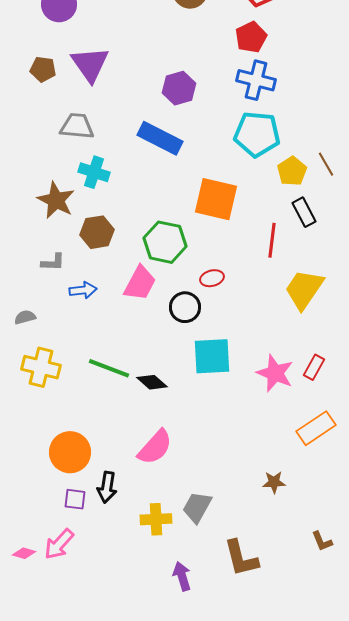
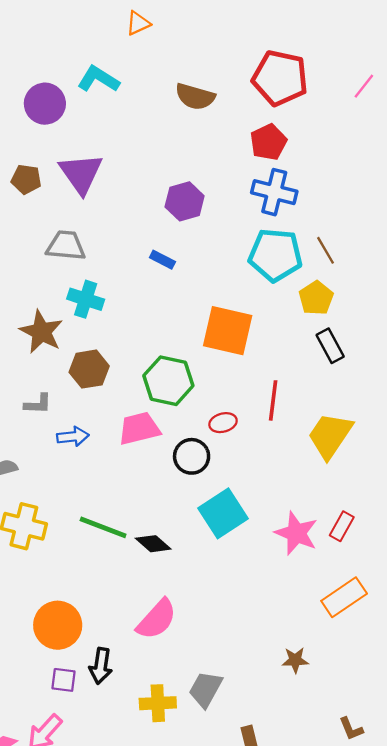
blue rectangle: (160, 138) -> (162, 260), size x0.5
brown line: (326, 164) -> (325, 250), moved
red line: (272, 240) -> (273, 400), moved
pink trapezoid: (140, 283) -> (139, 428), turned -132
cyan square: (212, 356) -> (223, 513), turned -30

